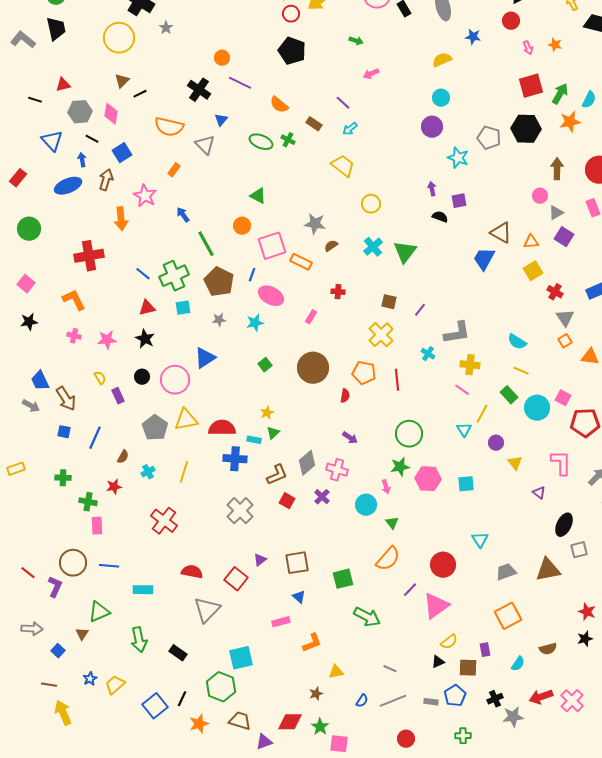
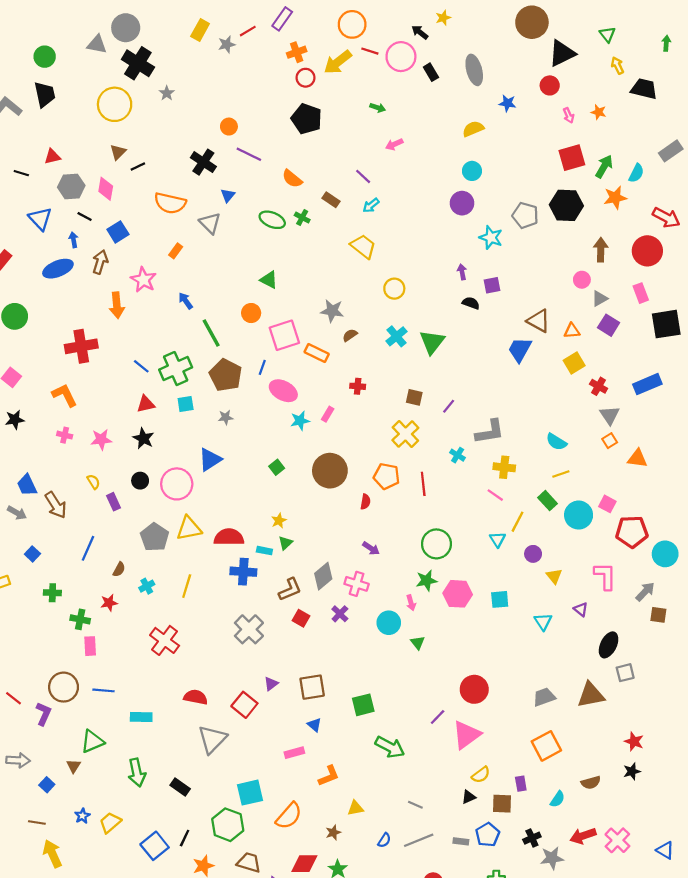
cyan star: (255, 323) -> (300, 421), moved
yellow line: (521, 371) -> (561, 474), turned -42
blue square: (64, 432) -> (32, 554), moved, turned 32
cyan triangle: (480, 540) -> (543, 622), moved
orange semicircle: (388, 559) -> (289, 816), moved

